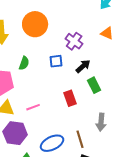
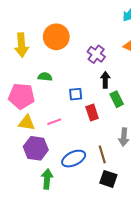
blue square: (56, 61) -> (76, 94), moved
green semicircle: (24, 63) -> (45, 77), turned -104
black arrow: (83, 66) -> (105, 80), turned -49

